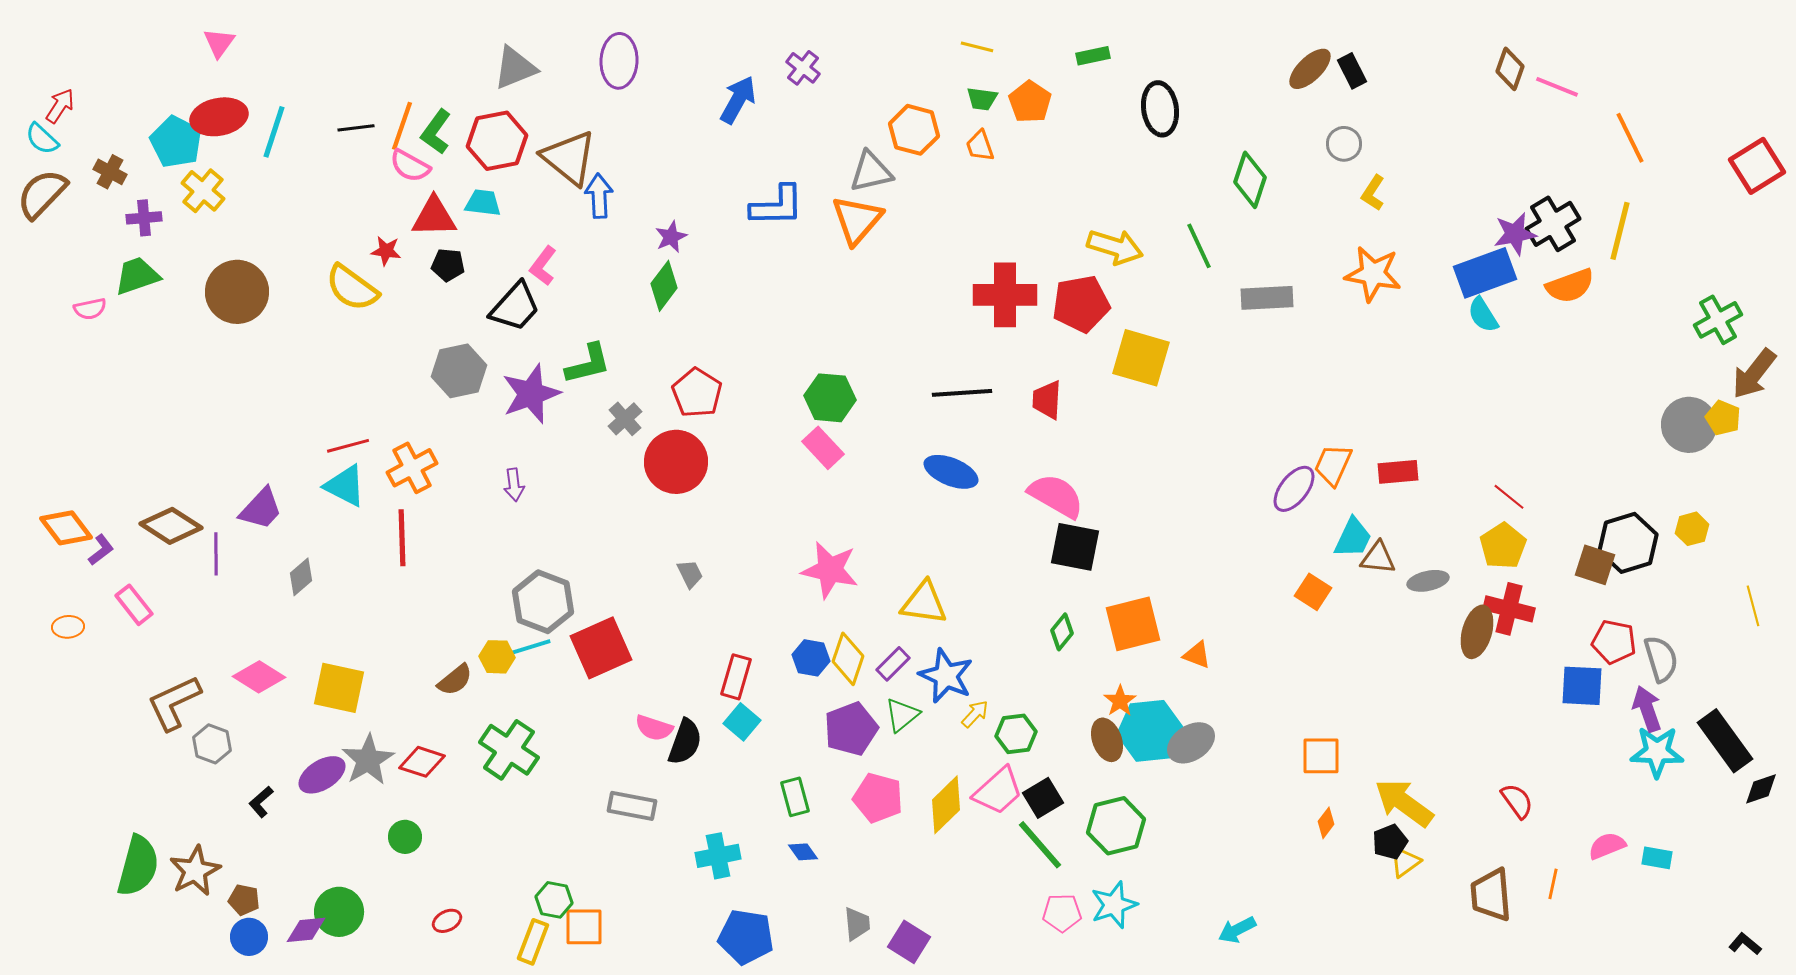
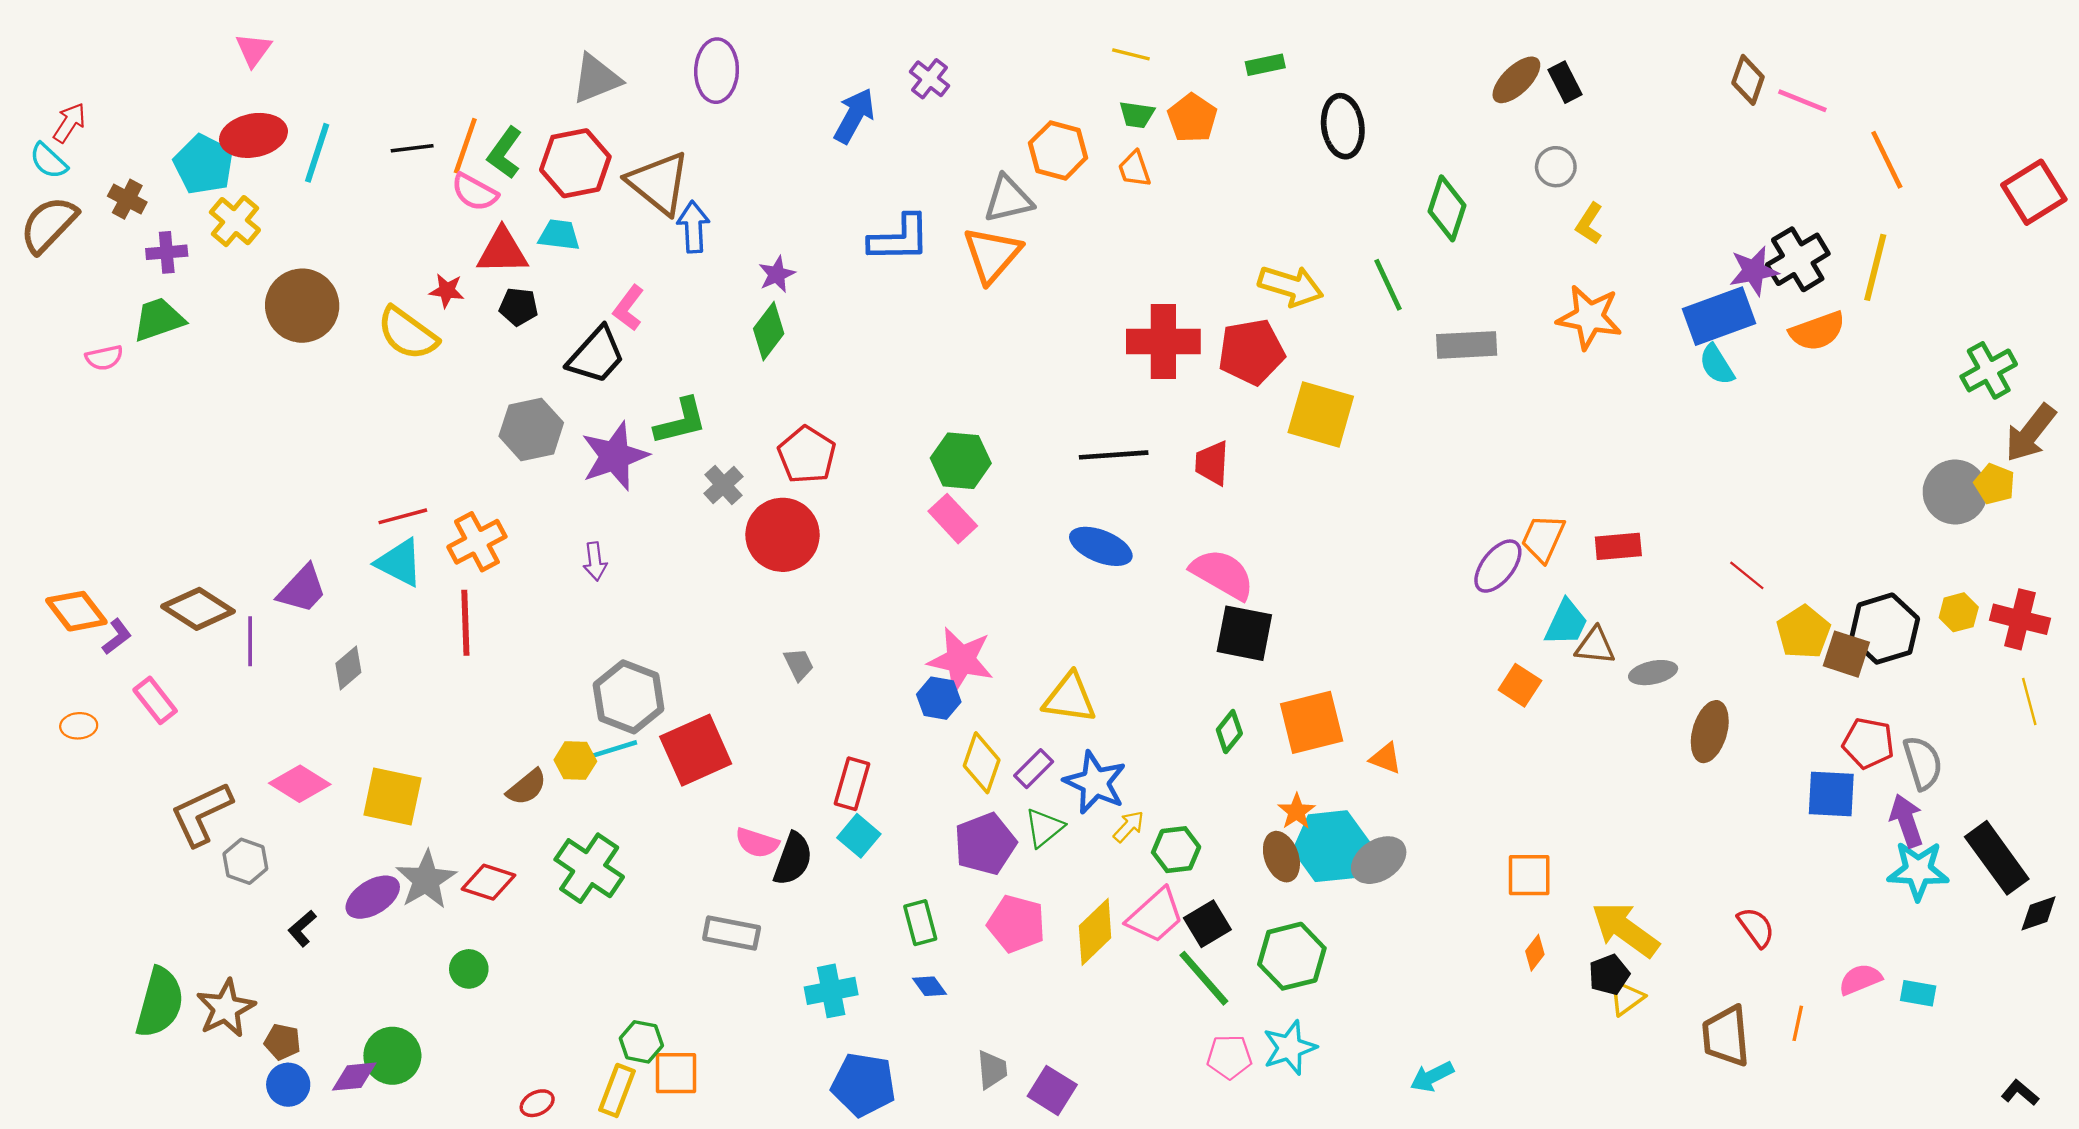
brown circle: (237, 292) -> (302, 306), moved
yellow pentagon: (1503, 546) -> (1804, 632), moved
red cross: (1509, 609) -> (2020, 619), moved
blue hexagon: (811, 658) -> (939, 698), moved
red ellipse: (447, 921) -> (537, 1103), moved

